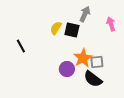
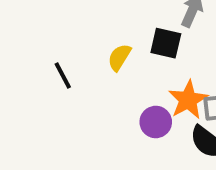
yellow semicircle: (56, 28) -> (119, 57), moved

